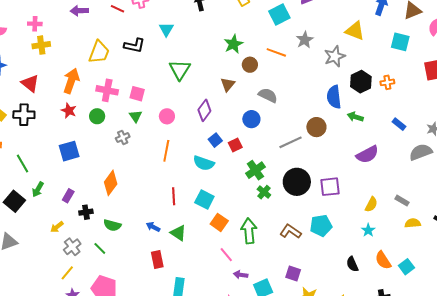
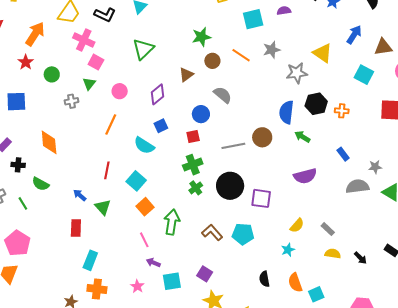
pink cross: (107, 90) -> (84, 40), moved
red square: (235, 145) -> (193, 136), moved
orange diamond: (111, 183) -> (49, 142), turned -55

